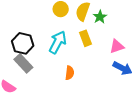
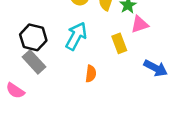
yellow rectangle: (86, 38) -> (119, 43), moved
pink triangle: (117, 46) -> (140, 24), moved

